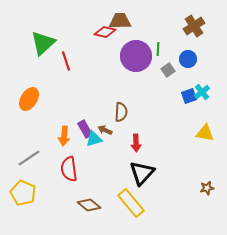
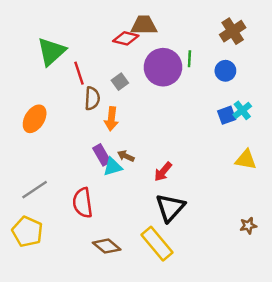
gray square: (168, 70) -> (120, 82), moved
brown semicircle: (121, 112) -> (92, 98), moved
orange arrow: (64, 136) -> (111, 119), moved
red arrow: (136, 143) -> (163, 172), turned 42

